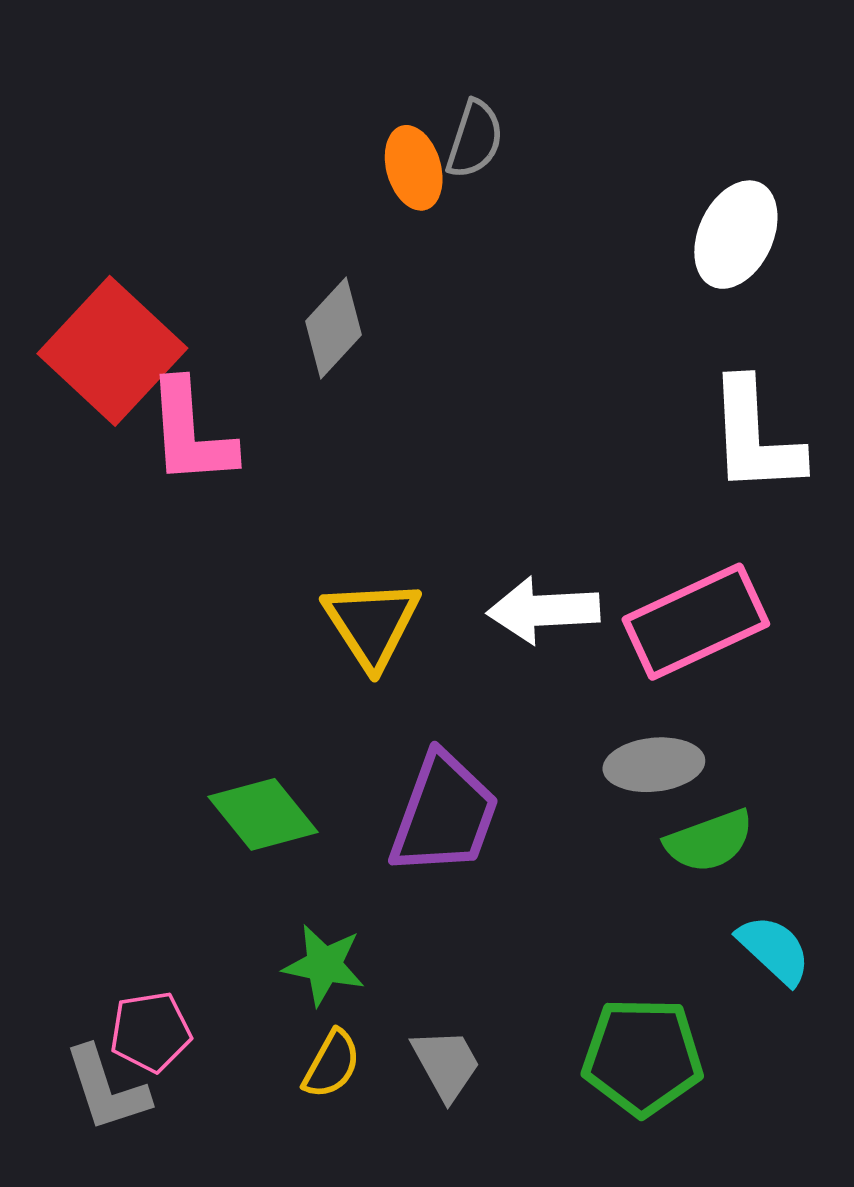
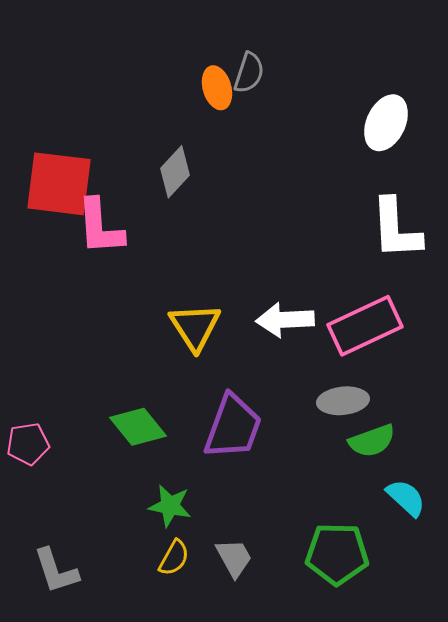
red square: (112, 351) -> (59, 184), turned -36
pink pentagon: (150, 1032) -> (28, 444), moved

